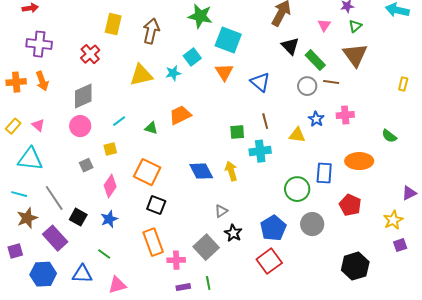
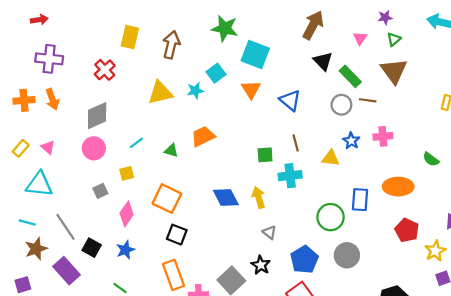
red pentagon: (350, 205) -> (407, 230), moved
gray triangle: (221, 211) -> (269, 232), moved, turned -48

